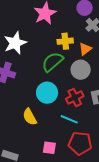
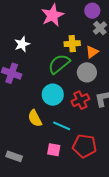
white star: (15, 43) -> (22, 44), size x0.7
cyan line: (69, 119) -> (62, 126), moved

